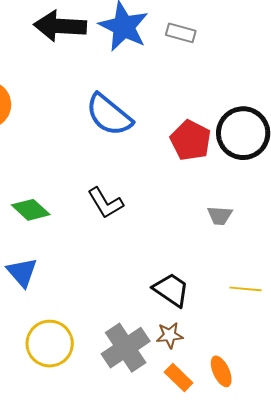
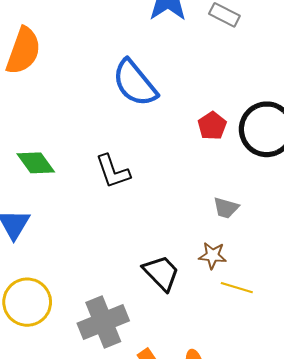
red pentagon: (191, 140) -> (212, 126), size x0.7
brown star: (170, 335) -> (213, 255), moved

